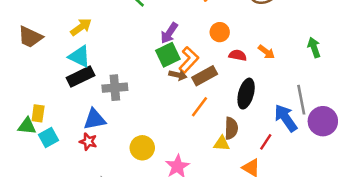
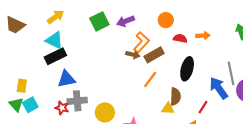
purple arrow: (169, 33) -> (126, 21), turned 36
orange arrow: (266, 52) -> (203, 36), turned -40
green square: (168, 55) -> (99, 21), moved
gray cross: (115, 88) -> (77, 101), moved
blue triangle: (94, 119) -> (66, 79), moved
green triangle: (27, 126) -> (16, 105), moved, turned 42

